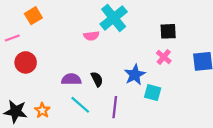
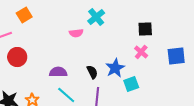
cyan cross: (114, 18) -> (96, 17), size x0.7
black semicircle: (97, 79) -> (92, 72), moved
cyan square: (153, 93) -> (131, 84), turned -35

